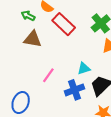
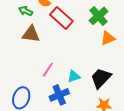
cyan triangle: (84, 68) -> (74, 76), moved
blue cross: (75, 90) -> (59, 95), moved

